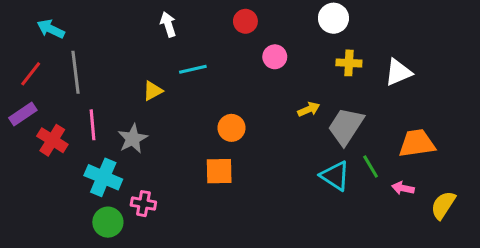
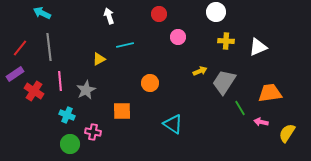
cyan arrow: (51, 29) -> (42, 13), moved
orange square: (219, 171) -> (122, 111), moved
cyan triangle: (335, 176) -> (173, 124), moved
cyan cross: (103, 177) -> (67, 115), size x0.7

